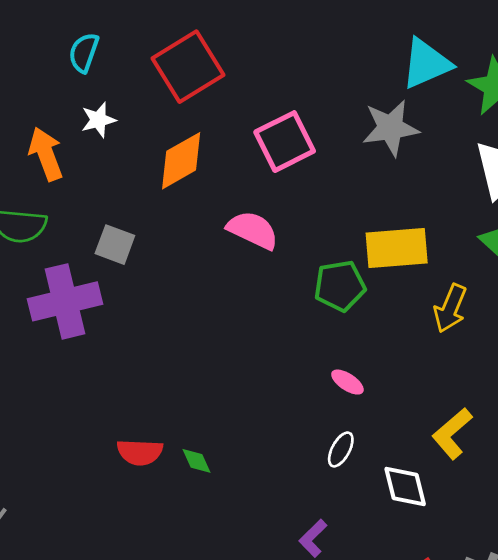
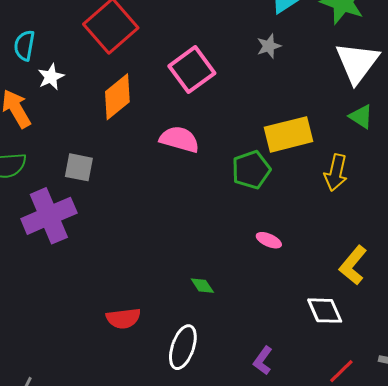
cyan semicircle: (84, 53) -> (24, 45), moved
gray star: (390, 128) -> (269, 46), size x0.6
white ellipse: (341, 449) -> (183, 347), moved, size x1.6
green diamond: (197, 461) -> (202, 286), moved

